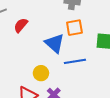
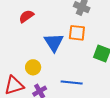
blue line: (75, 61) -> (72, 82), moved

